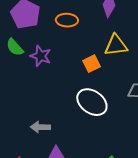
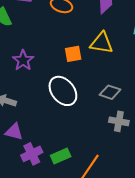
purple star: (41, 56) -> (23, 60), moved

